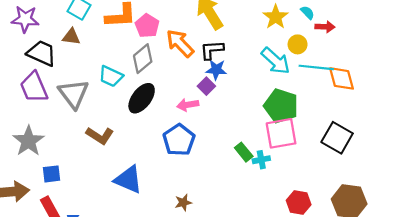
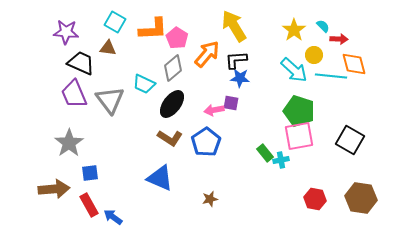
orange arrow: (180, 43) -> (207, 54), turned 84
orange diamond: (341, 78) -> (354, 64), moved
purple square: (206, 86) -> (231, 103), moved, turned -35
brown L-shape: (100, 136) -> (170, 138), moved

